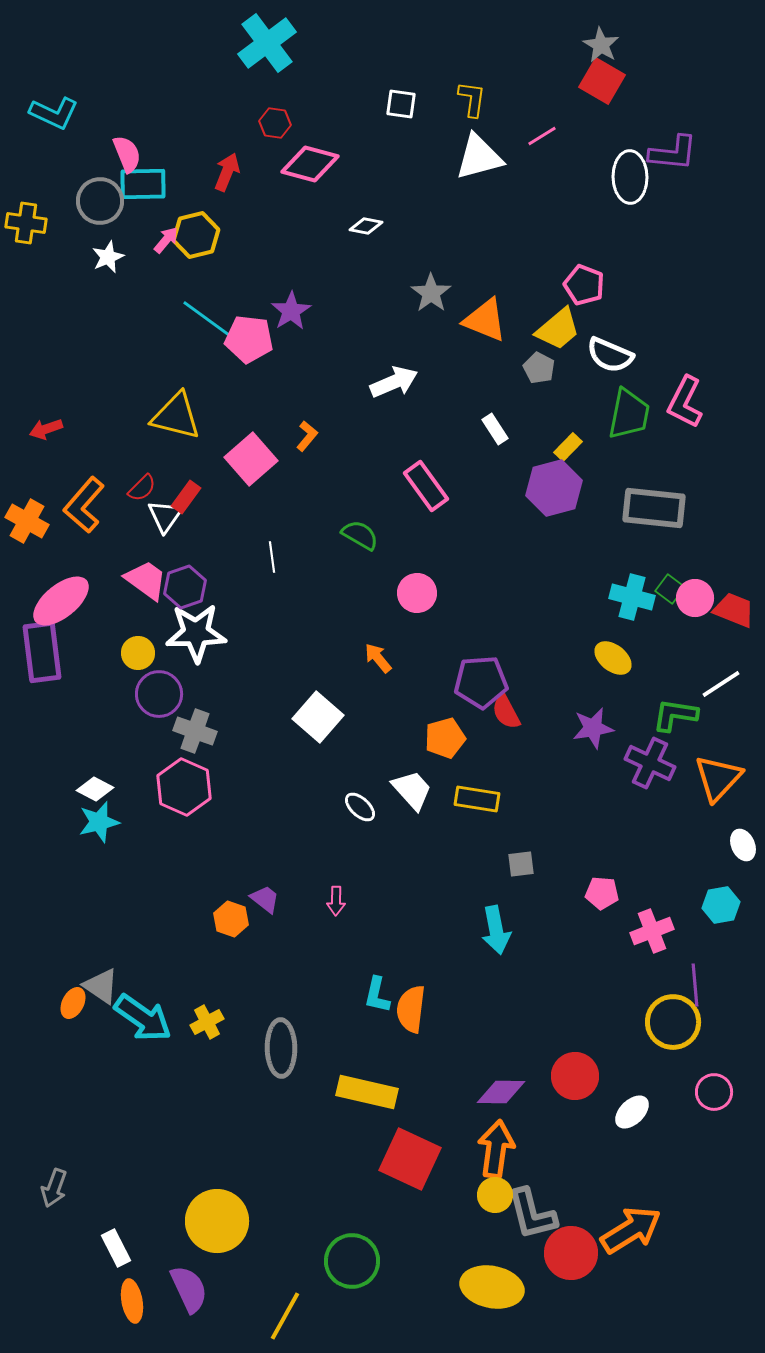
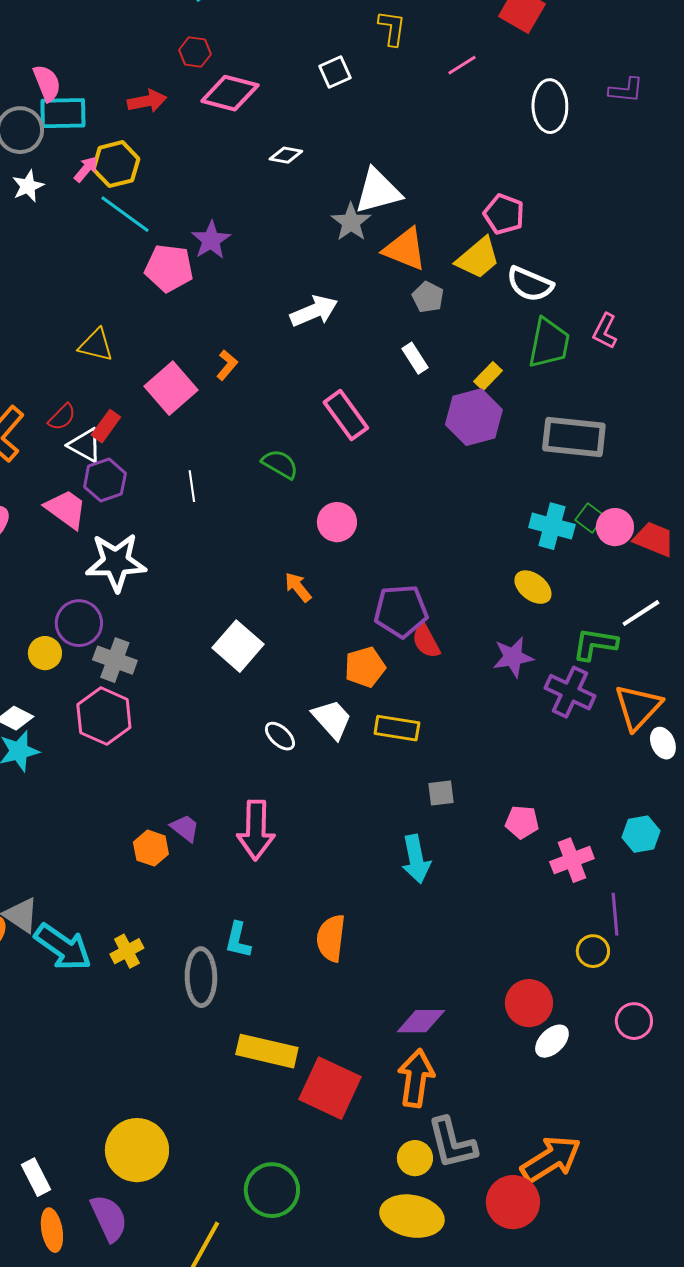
white square: (401, 104) -> (335, 72), moved, turned -32
purple L-shape: (673, 153) -> (626, 90), moved, size x0.7
white triangle: (479, 157) -> (378, 191), moved
red arrow: (227, 172) -> (147, 101), turned 57
cyan line: (207, 319) -> (125, 214), moved
gray pentagon: (539, 368) -> (428, 297), moved
pink L-shape: (685, 402) -> (605, 331), size x0.7
yellow triangle: (176, 416) -> (96, 345), size x0.7
white triangle: (165, 516) -> (85, 445), turned -36
purple hexagon: (185, 587) -> (105, 480), moved
yellow circle: (138, 653) -> (45, 653), moved
white ellipse: (743, 845) -> (663, 743), moved
pink arrow: (336, 901) -> (256, 830), size x2.0
cyan L-shape: (377, 995) -> (238, 940), moved
yellow circle: (673, 1022) -> (593, 951), size x0.6
red circle: (575, 1076) -> (529, 1003), moved
yellow rectangle: (367, 1092) -> (267, 1051), moved
yellow circle: (495, 1195) -> (415, 1158), moved
red circle: (571, 1253) -> (513, 1202), moved

